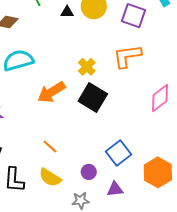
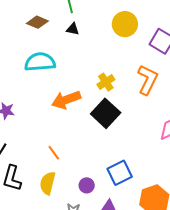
black triangle: (67, 12) -> (73, 29), moved
orange L-shape: (127, 56) -> (148, 80), turned 112
yellow semicircle: (50, 177) -> (48, 183), turned 60

